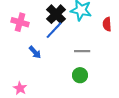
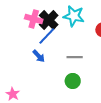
pink cross: (20, 22) -> (34, 19), moved
blue arrow: (35, 52) -> (39, 56), moved

